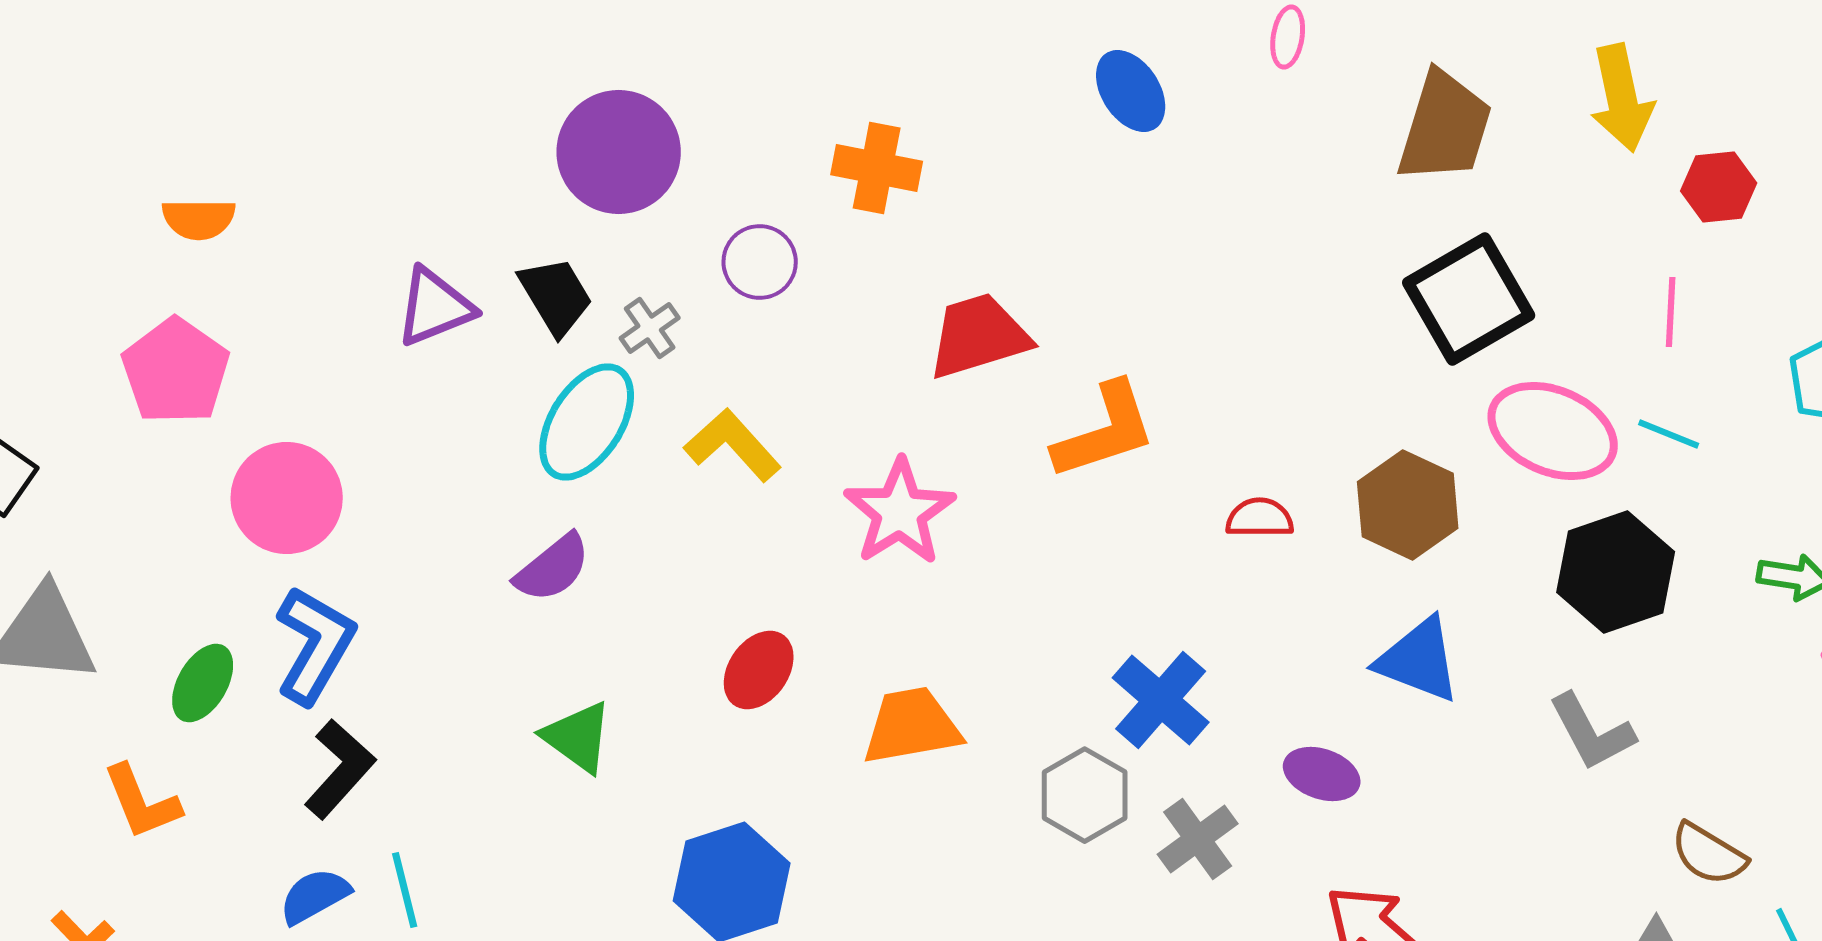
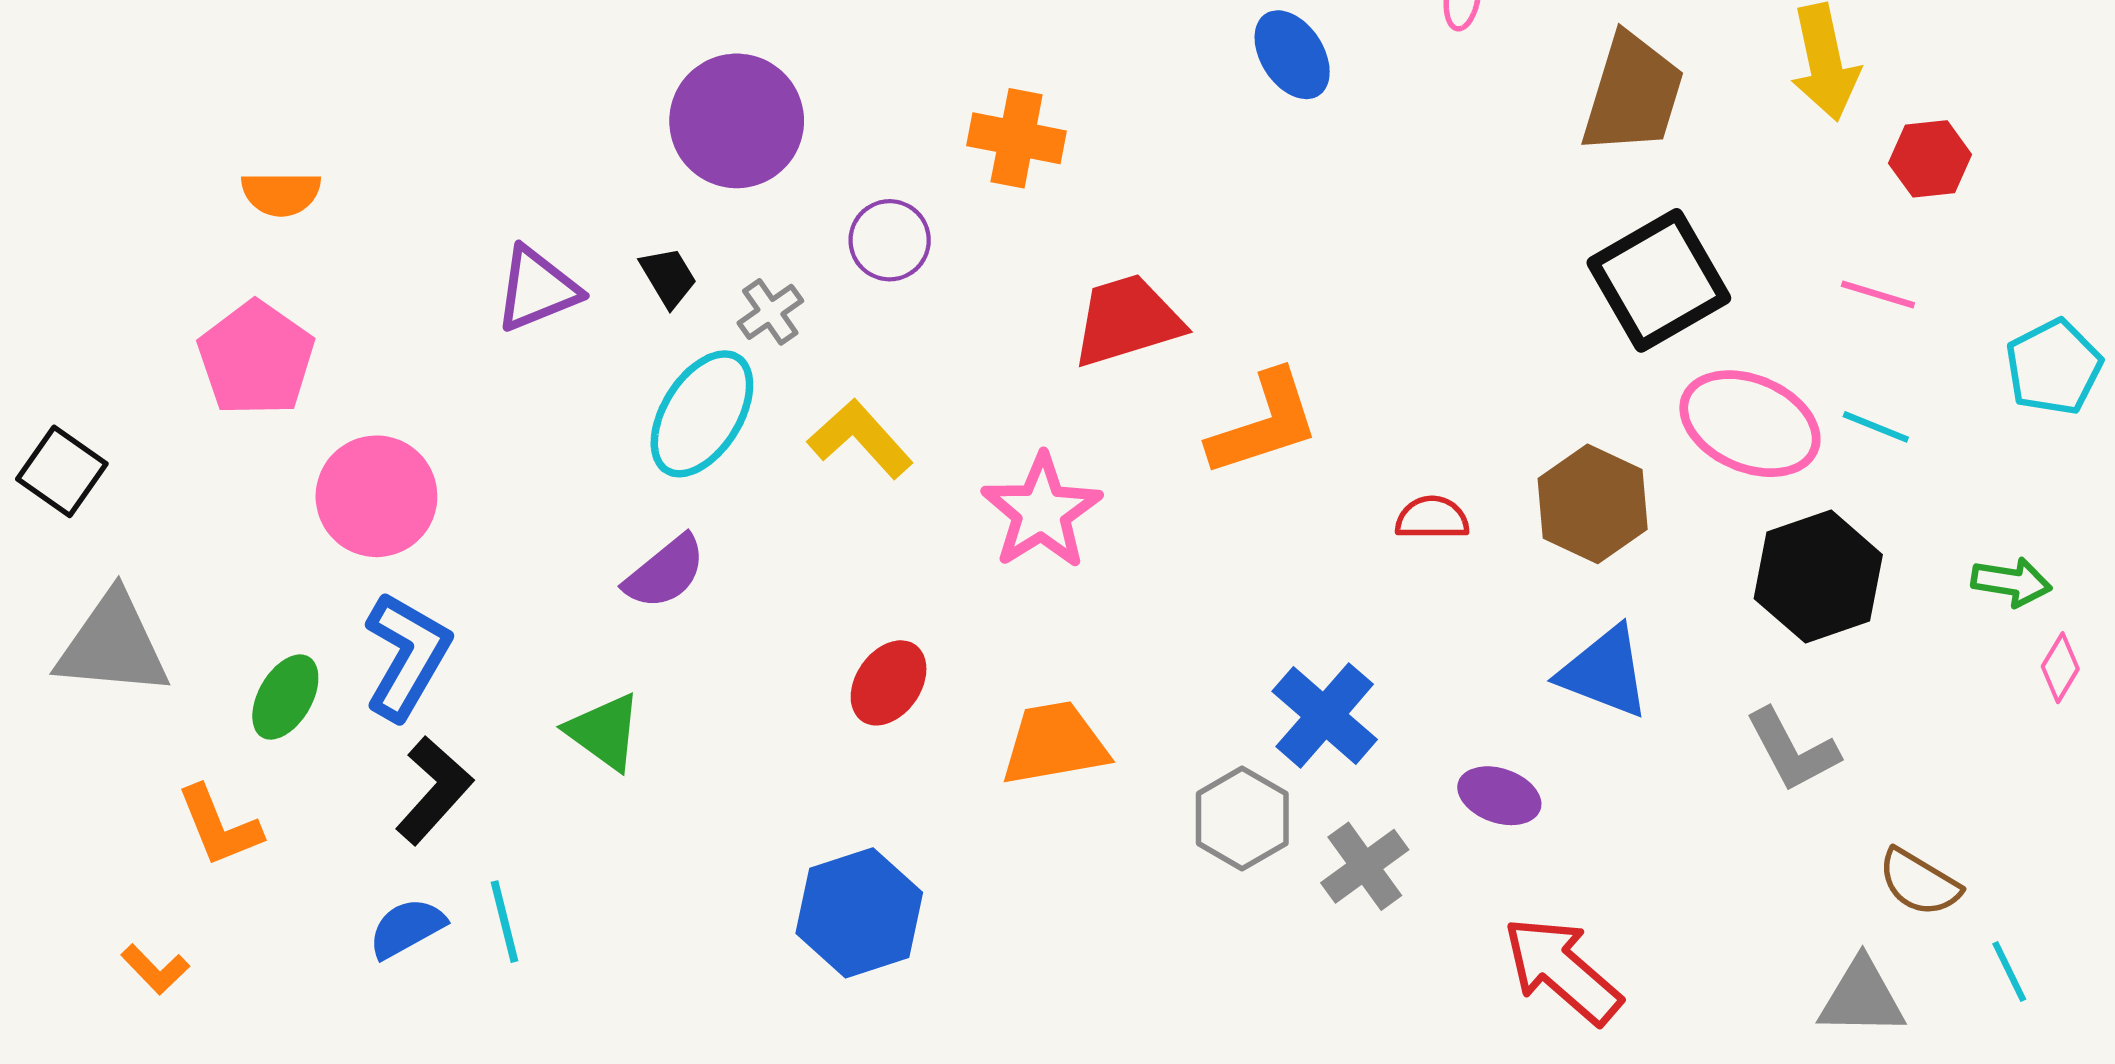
black trapezoid: (556, 296) -> (668, 277), size x0.7
pink line: (1671, 312) -> (1878, 295), turned -76
green triangle: (578, 737) -> (604, 732), moved

